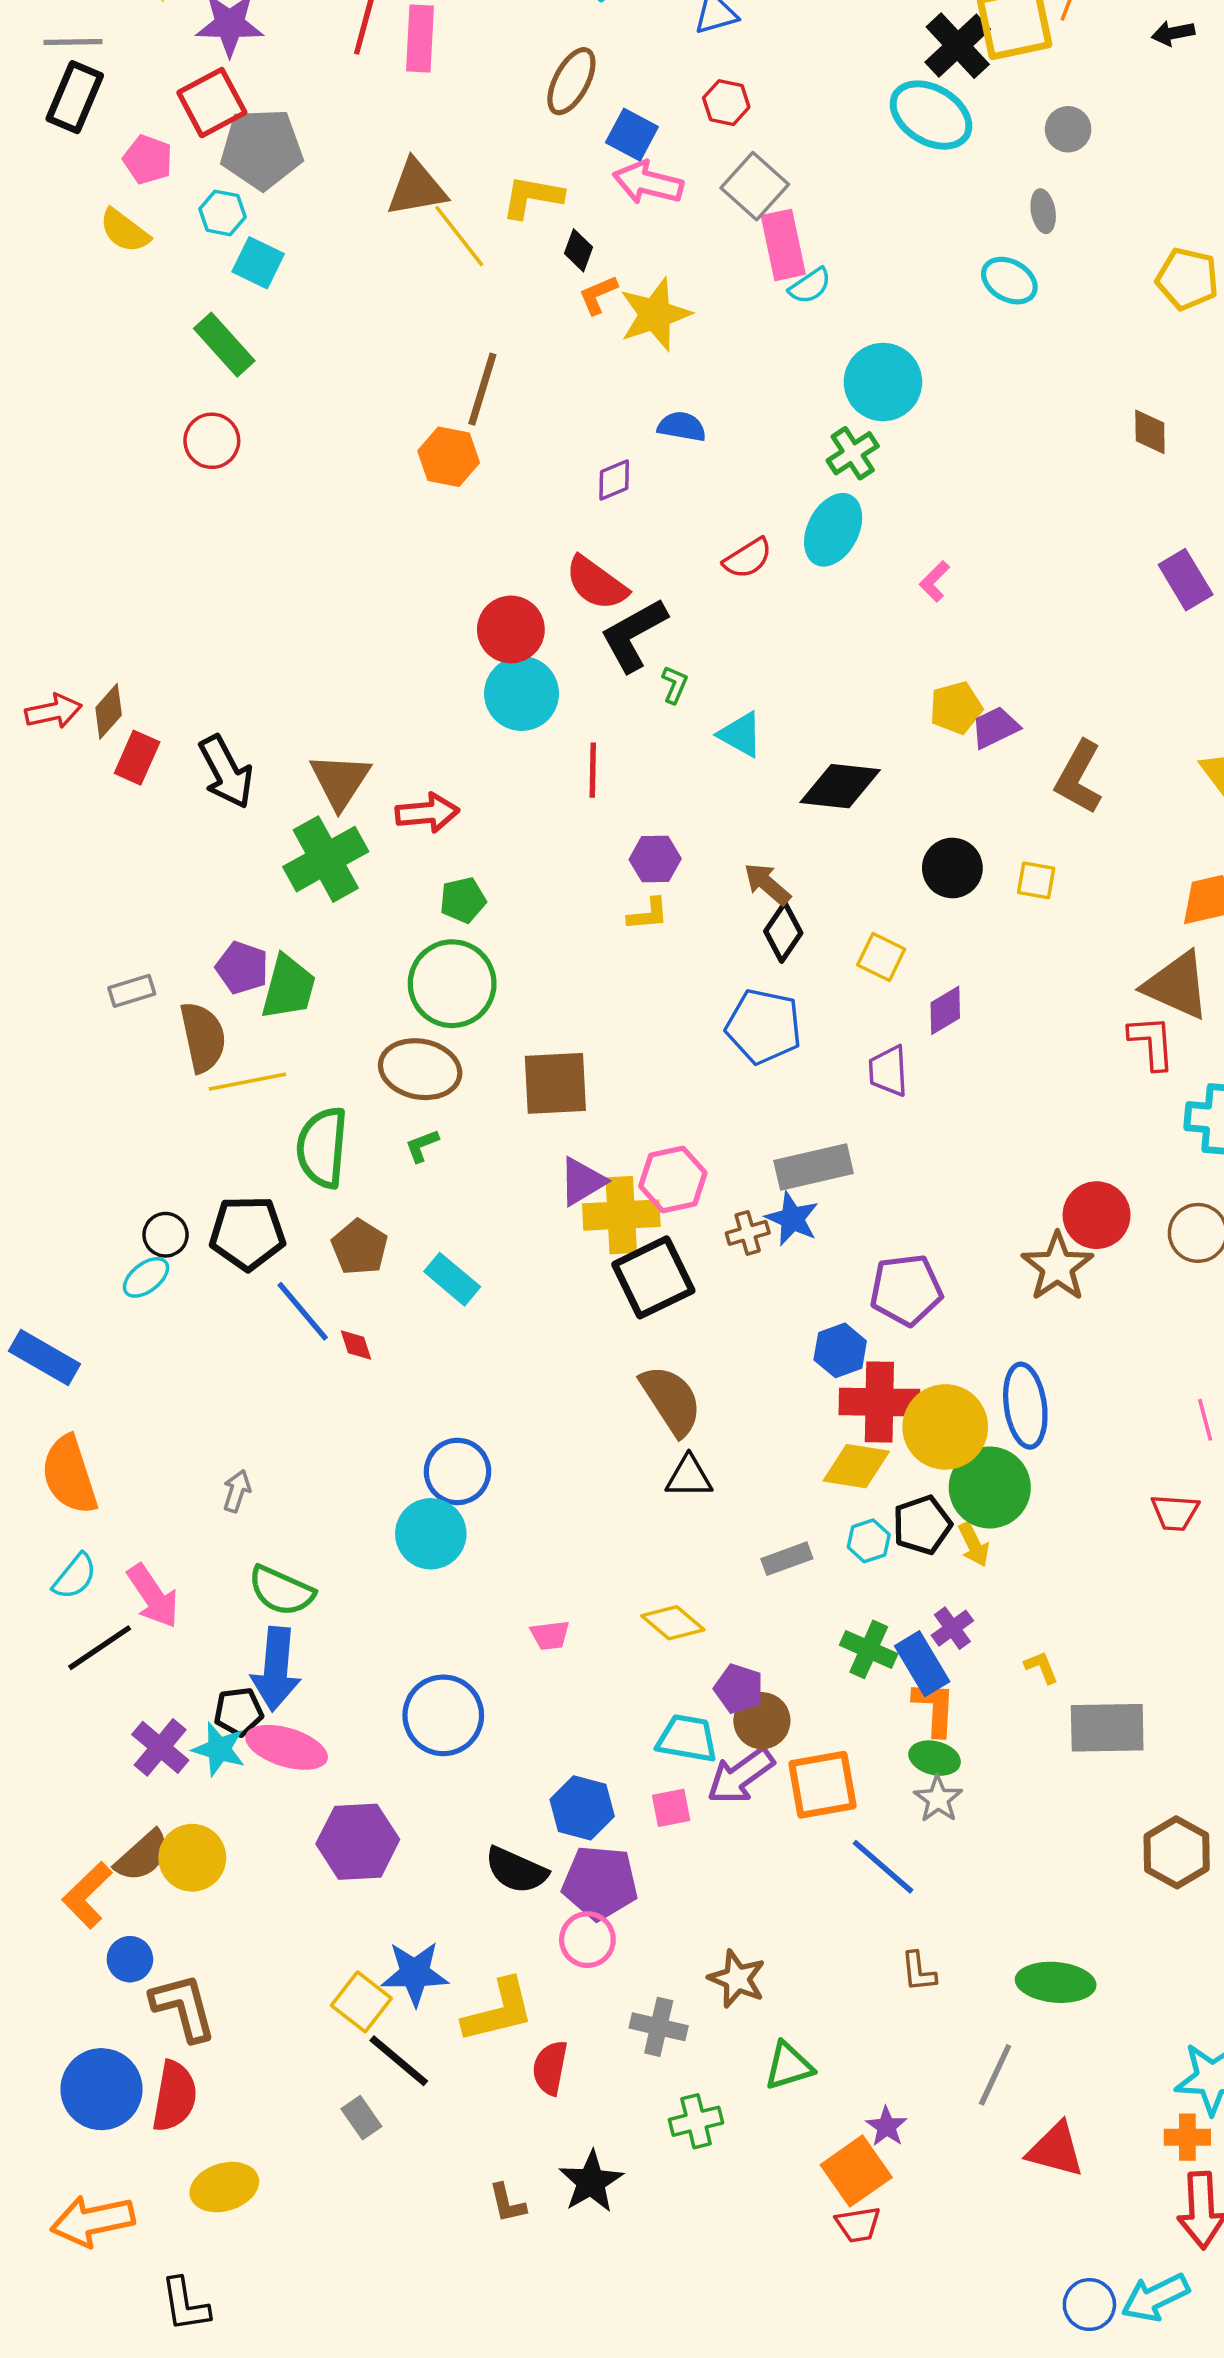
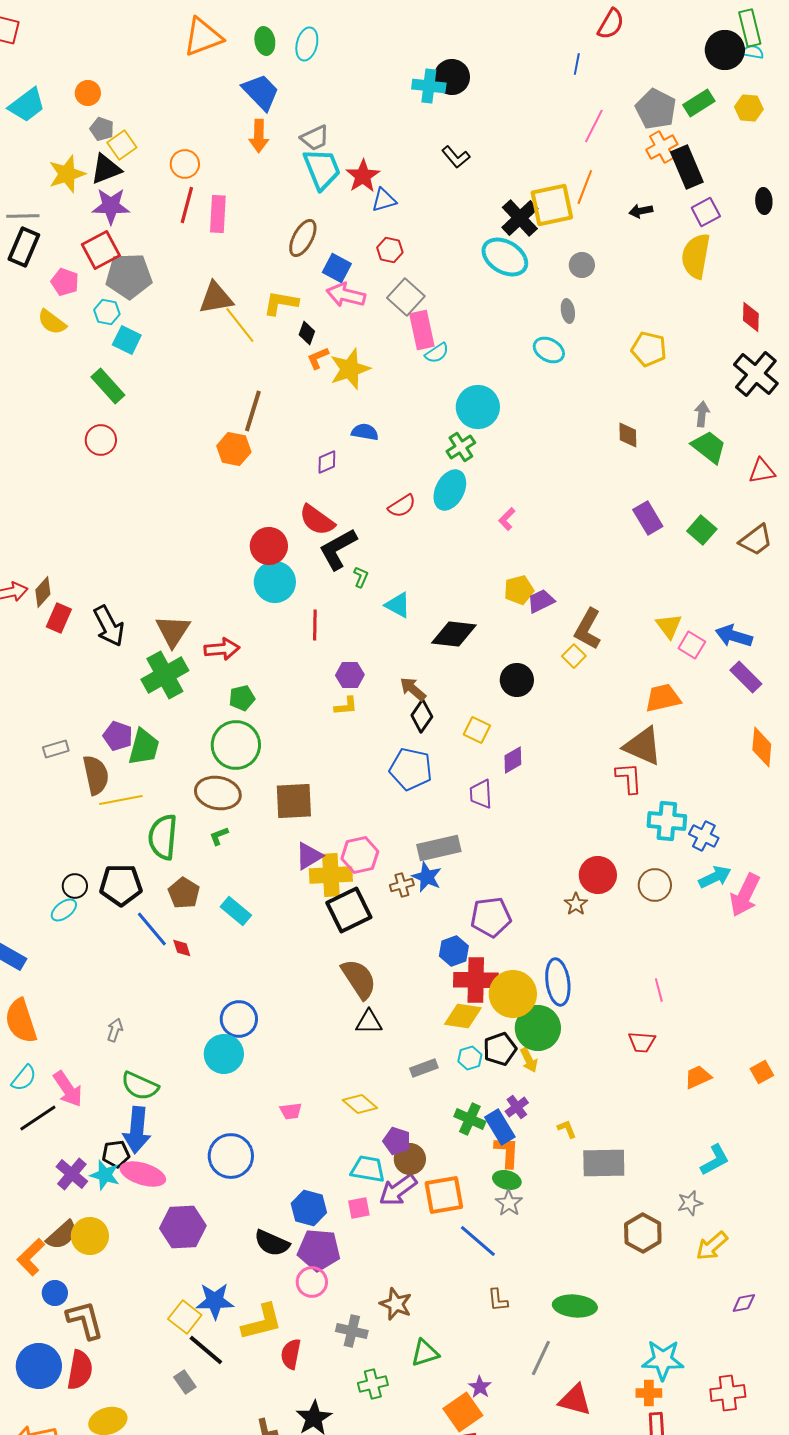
yellow square: (1036, 880) -> (574, 656), moved, turned 35
brown star: (1057, 1267) -> (576, 904), size x0.6

